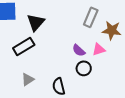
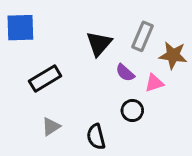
black triangle: (36, 22) -> (99, 44), moved
purple semicircle: (79, 50) -> (125, 73), moved

